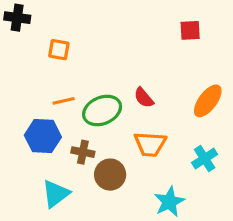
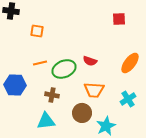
red semicircle: (144, 98) -> (90, 61), turned -32
blue hexagon: (43, 136) -> (15, 85), moved
brown circle: (110, 175) -> (82, 113), moved
cyan triangle: (56, 194) -> (46, 121), moved, turned 30

